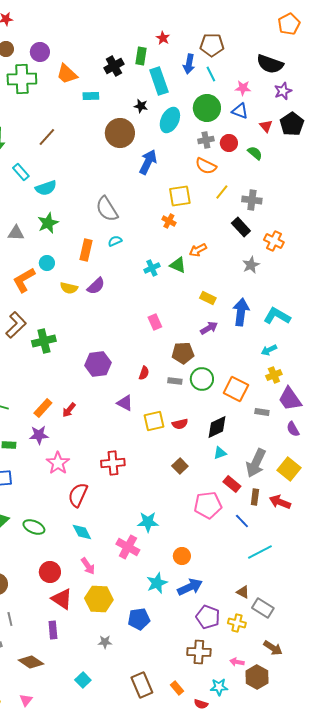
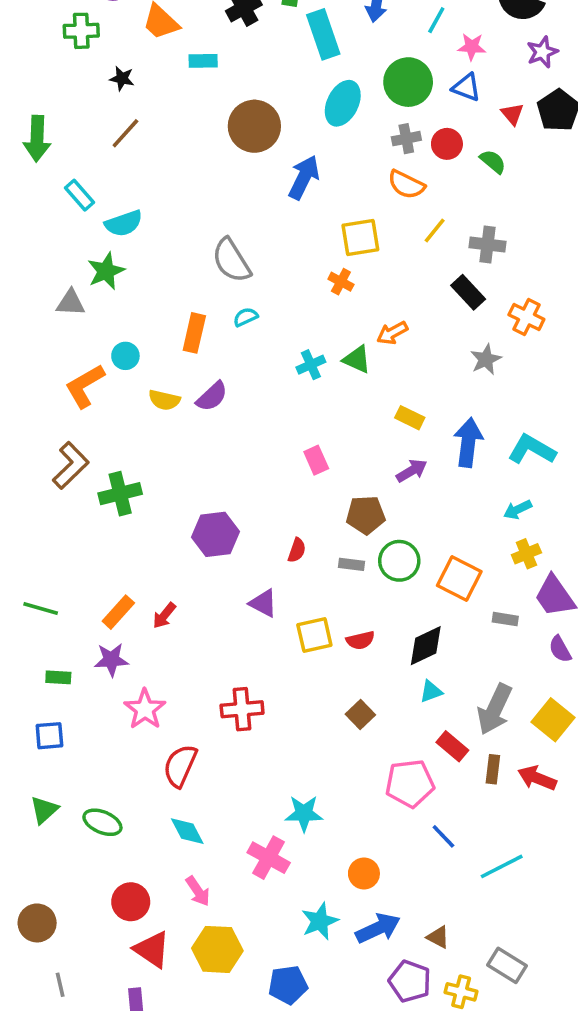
cyan line: (211, 74) -> (436, 20), moved, turned 56
green cross: (22, 79) -> (81, 31), size x0.7
black star: (141, 106) -> (122, 79), moved
green star: (48, 223) -> (106, 271), moved
blue line: (242, 521) -> (443, 836), moved
brown triangle: (243, 592) -> (438, 937), moved

